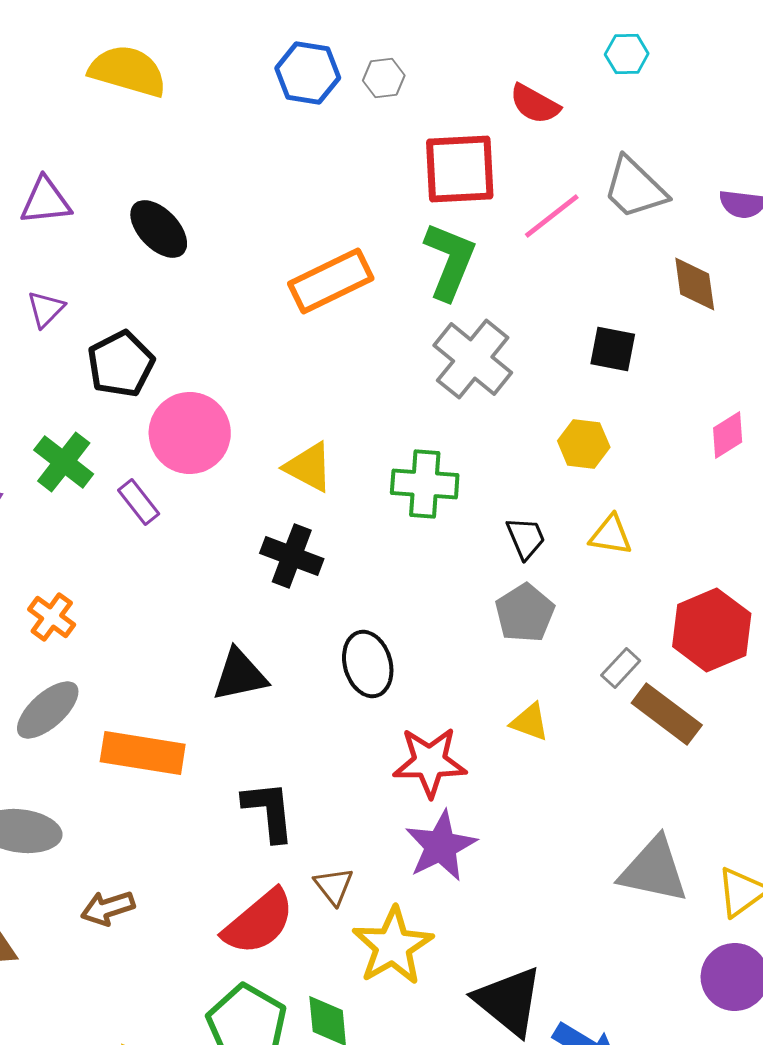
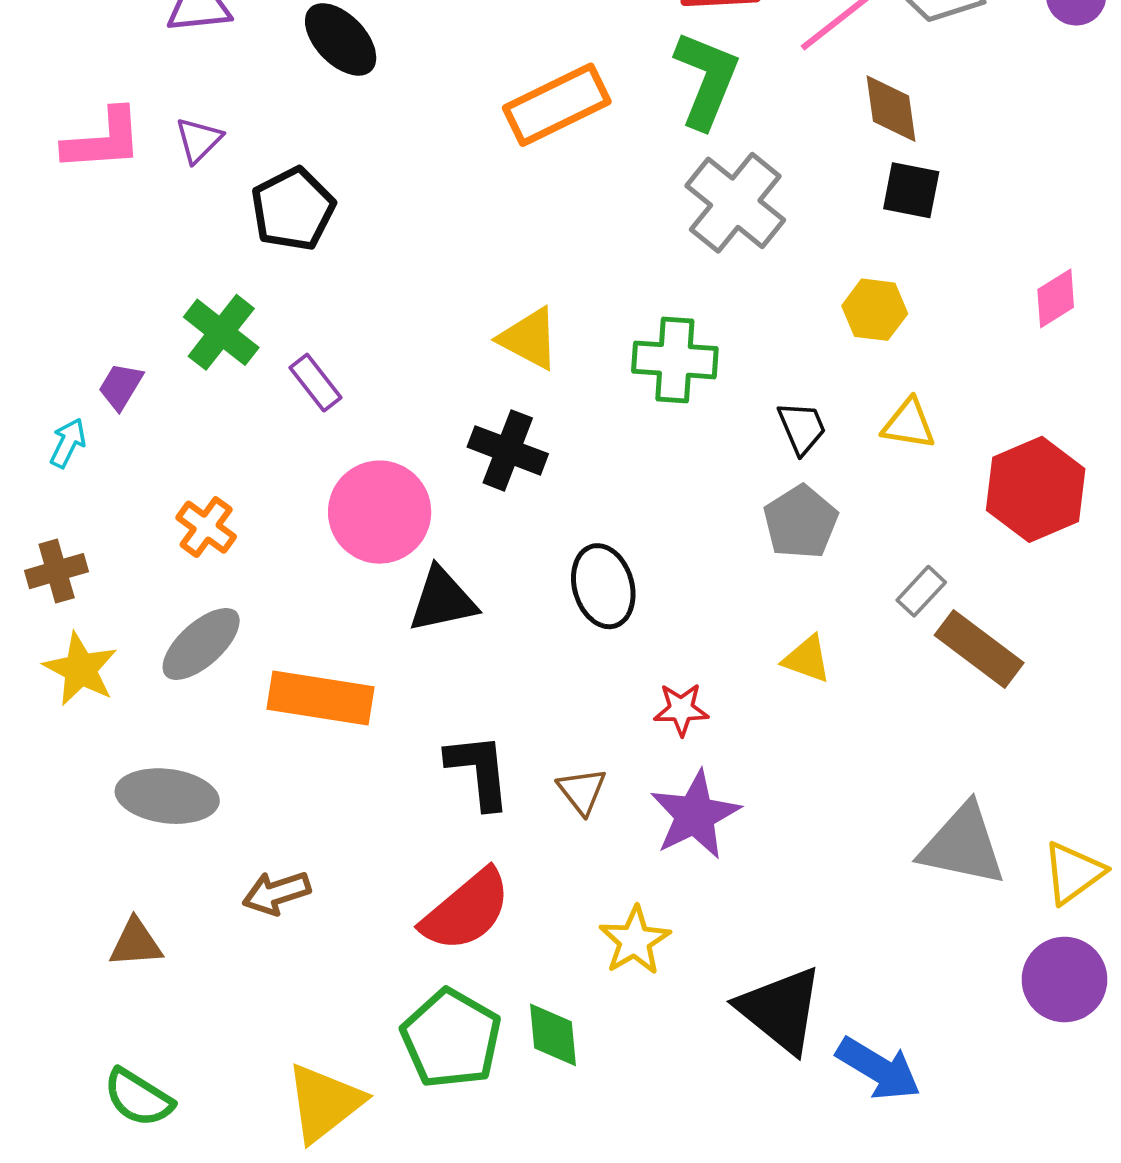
brown diamond: (695, 284) -> (891, 109), moved
pink circle: (190, 433) -> (380, 512), moved
red hexagon: (712, 630) -> (1036, 489), moved
red star: (430, 762) -> (681, 709), size x0.6
brown triangle: (334, 886) -> (582, 791), moved
yellow star: (393, 946) -> (635, 941), size x0.7

